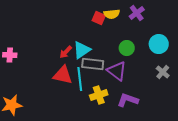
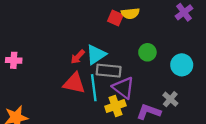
purple cross: (137, 13) -> (184, 12), moved
cyan circle: (159, 44) -> (182, 65), moved
purple triangle: (117, 71) -> (123, 88), moved
gray cross: (163, 72) -> (170, 99), moved

